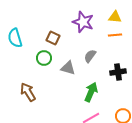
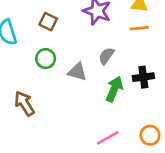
brown square: (53, 38) -> (48, 22), moved
green arrow: (91, 92) -> (114, 89), moved

